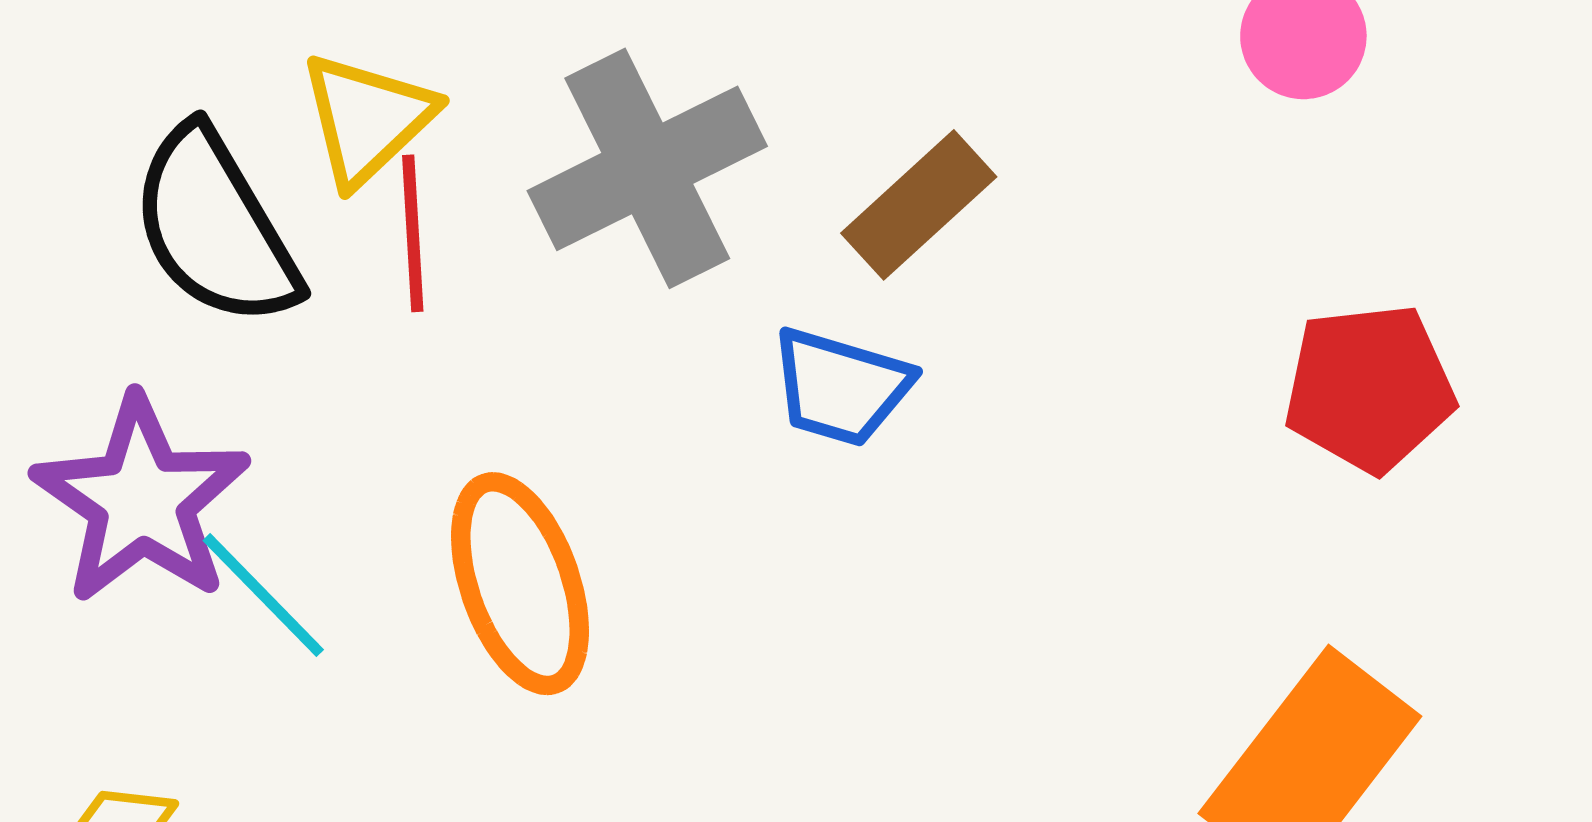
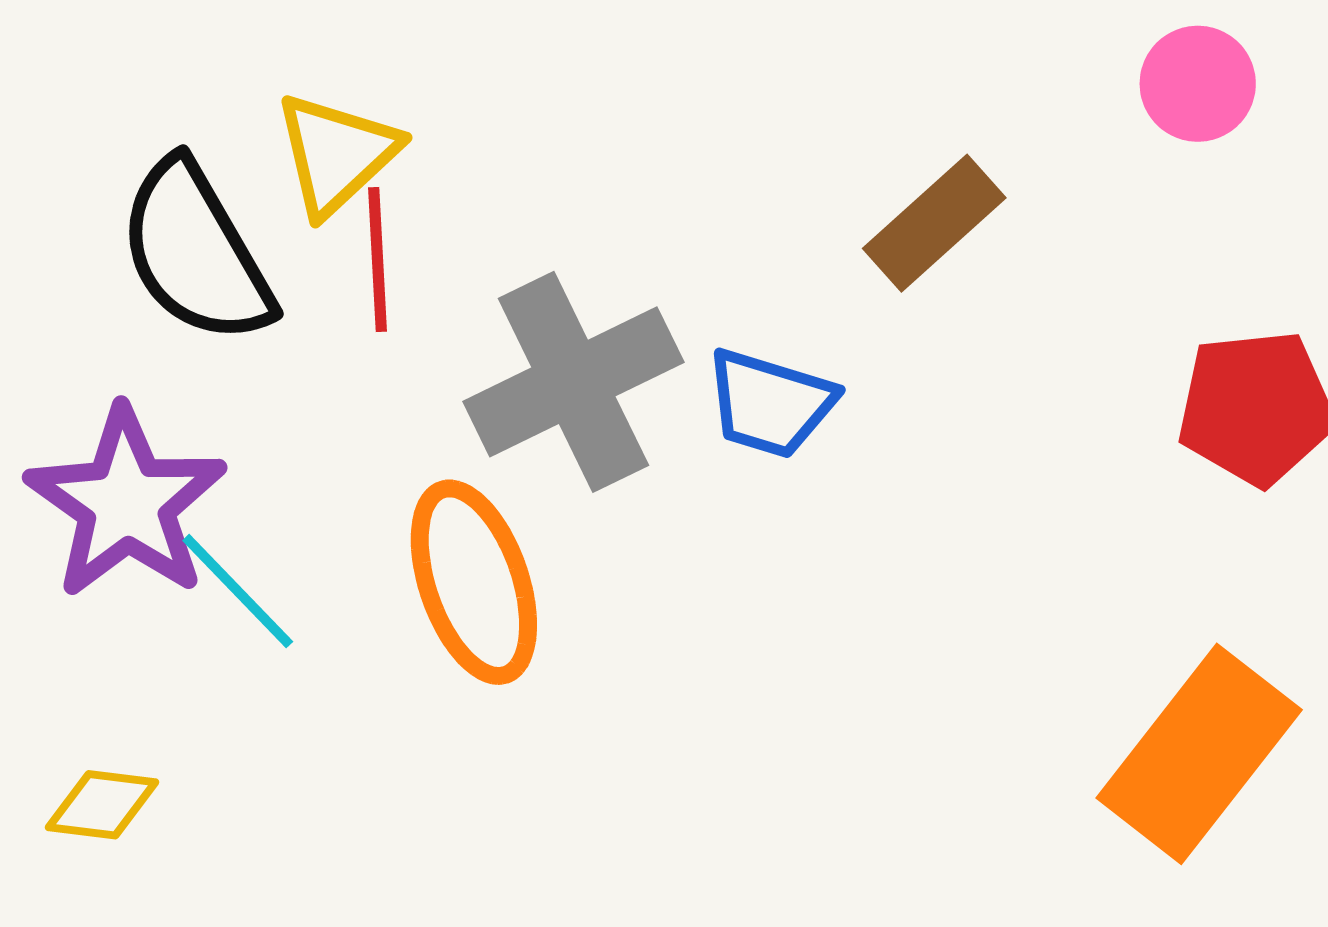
gray cross: (647, 168) -> (573, 382), moved
brown rectangle: (919, 205) -> (934, 223), moved

